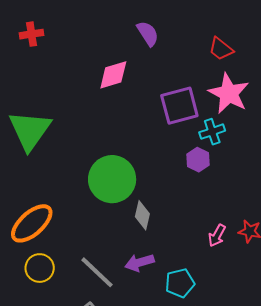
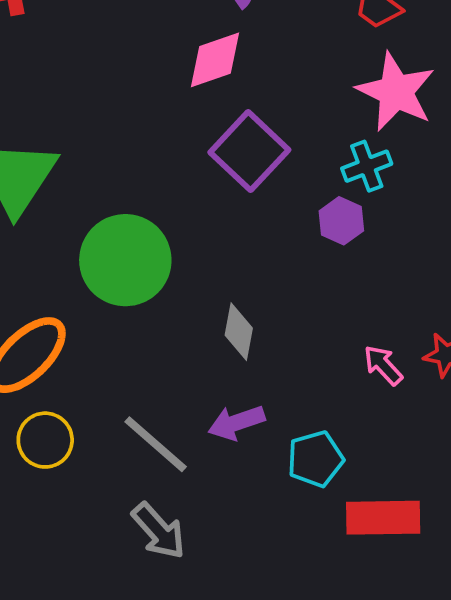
pink diamond: (113, 75) -> (215, 60), moved
purple square: (179, 106) -> (249, 151), moved, turned -30
green circle: (112, 179) -> (125, 260), moved
pink arrow: (217, 235) -> (383, 365), turned 110

